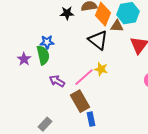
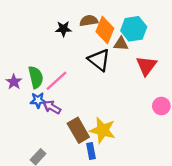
blue star: (47, 42) -> (38, 100), moved
yellow star: (101, 69) -> (103, 130), moved, size x1.6
pink line: (84, 77) -> (56, 81), moved

